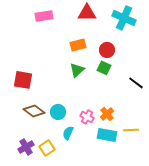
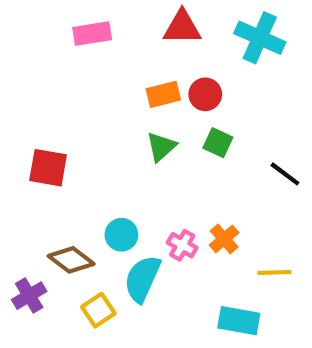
red circle: (107, 50) -> (205, 94), moved
brown diamond: (34, 111) -> (71, 260), moved
cyan semicircle: (68, 133) -> (142, 279), size x1.6
cyan rectangle: (107, 135) -> (239, 321), moved
purple cross: (26, 147) -> (29, 296), moved

